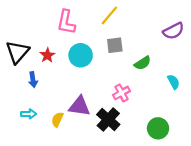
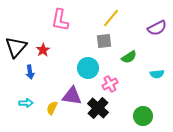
yellow line: (109, 15) -> (111, 18), moved
cyan circle: (81, 55) -> (88, 68), moved
cyan semicircle: (174, 82) -> (157, 74), turned 112

